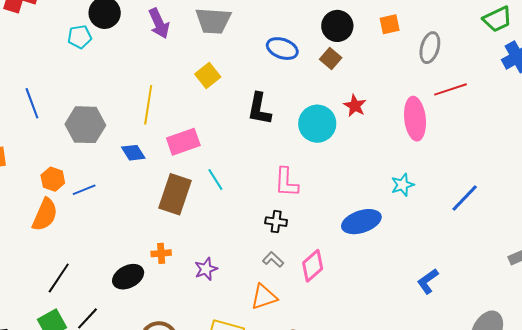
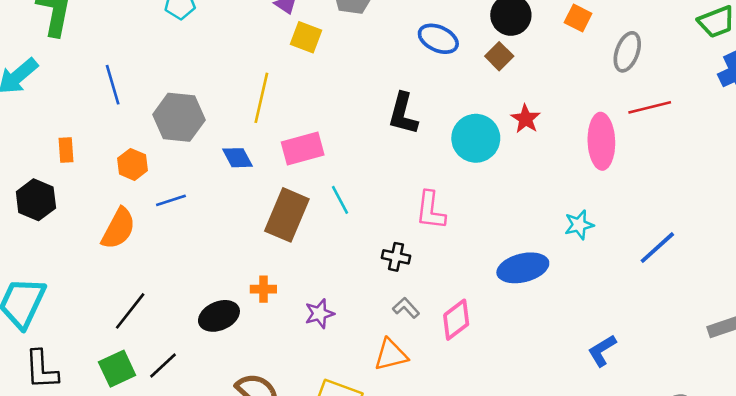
orange square: (390, 24) -> (578, 18), turned 35
yellow square: (208, 76) -> (306, 37), moved, turned -35
orange hexagon: (53, 179) -> (132, 164), moved
black cross: (276, 222) -> (396, 257), moved

